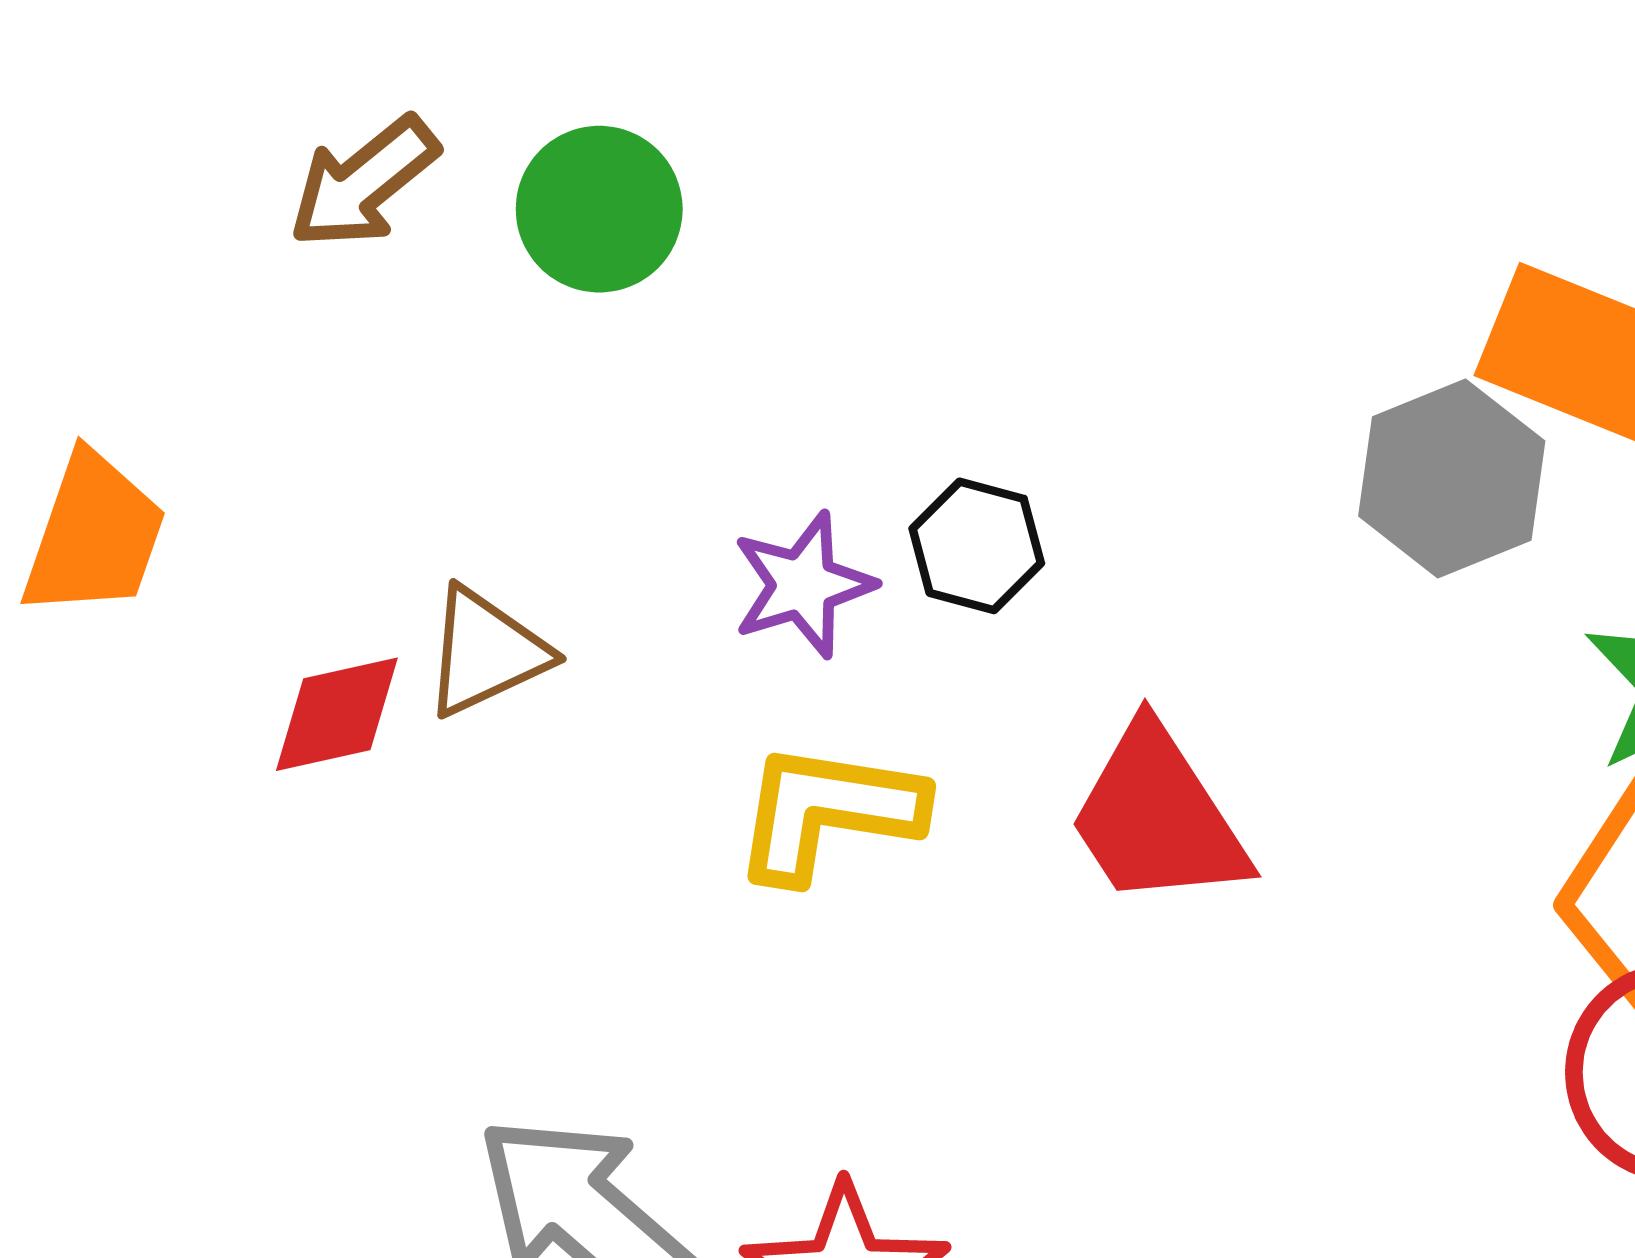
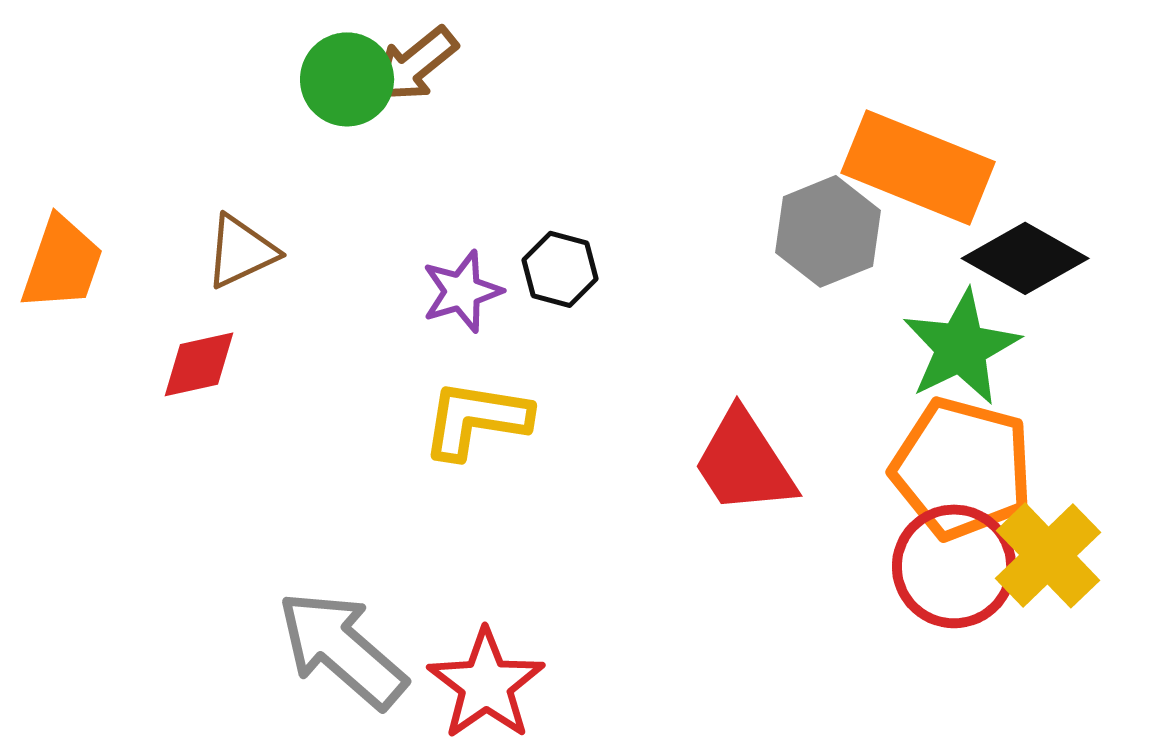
brown arrow: (363, 183) -> (415, 64), moved
brown triangle: (486, 652) -> (241, 251), moved
red trapezoid: (1157, 817) -> (744, 462), moved

